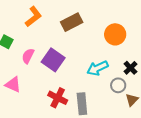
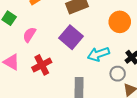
purple square: (53, 60) -> (71, 37), moved
red cross: (58, 98) -> (42, 65), moved, turned 30

